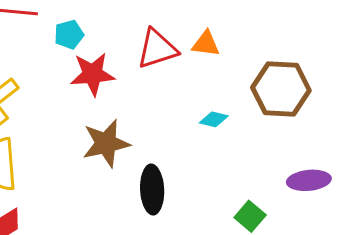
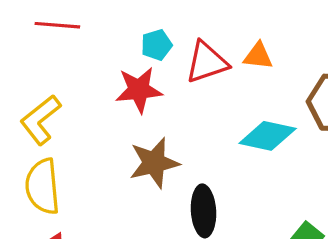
cyan pentagon: (69, 35) -> (157, 45), moved
cyan diamond: (214, 119) -> (268, 136), size x1.8

